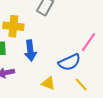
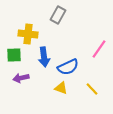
blue semicircle: (69, 62) -> (68, 67), moved

